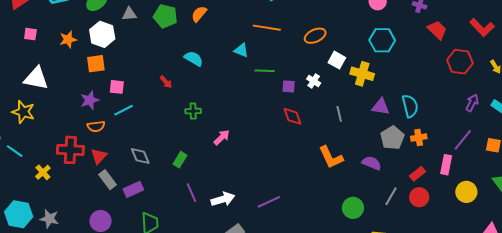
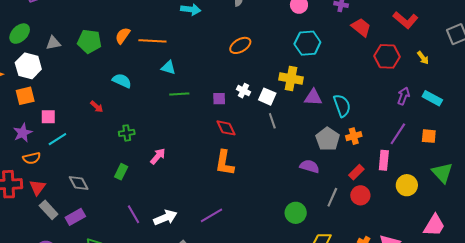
orange line: (267, 28) -> (152, 41), moved
white square: (337, 60) -> (267, 97), moved
green line: (265, 71) -> (179, 94), moved
purple triangle: (381, 107) -> (313, 97), moved
orange L-shape: (331, 157) -> (225, 163), moved, turned 40
green rectangle: (180, 160) -> (121, 172), moved

